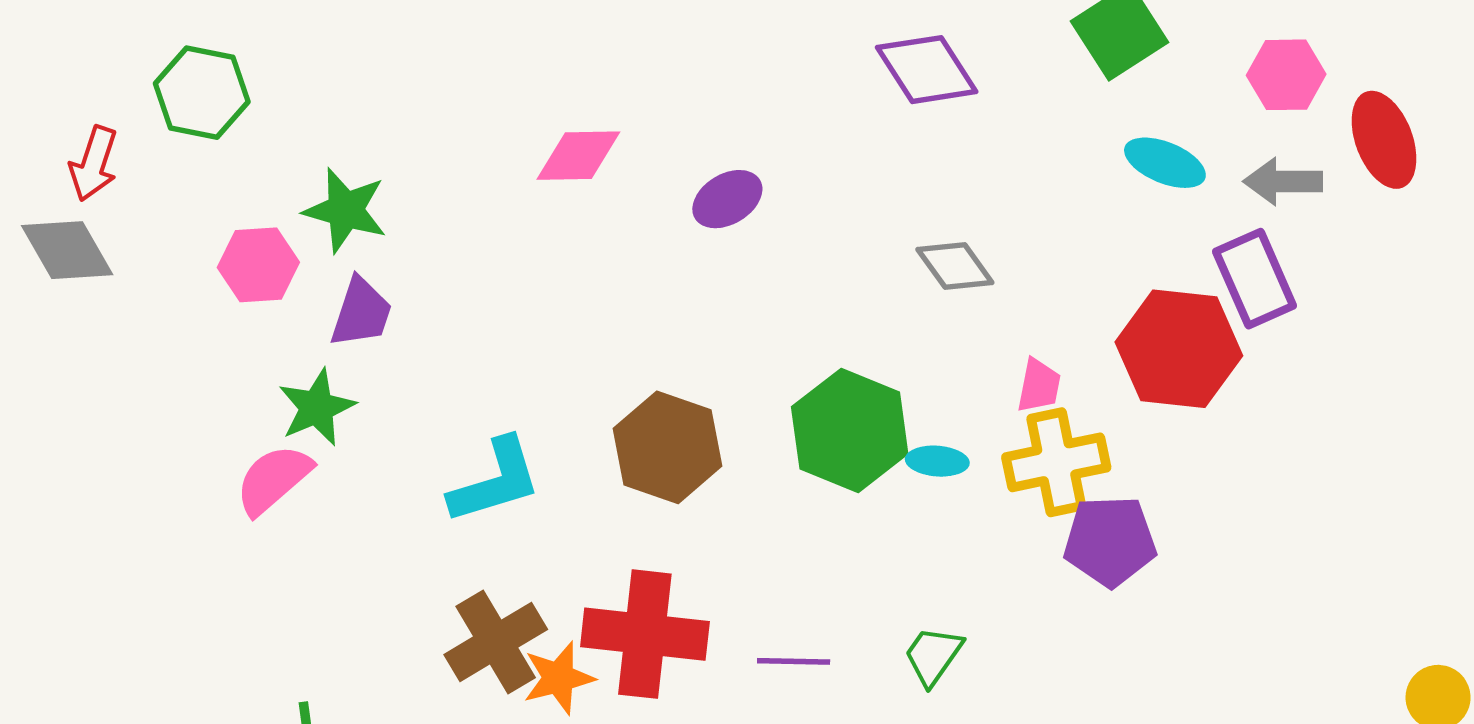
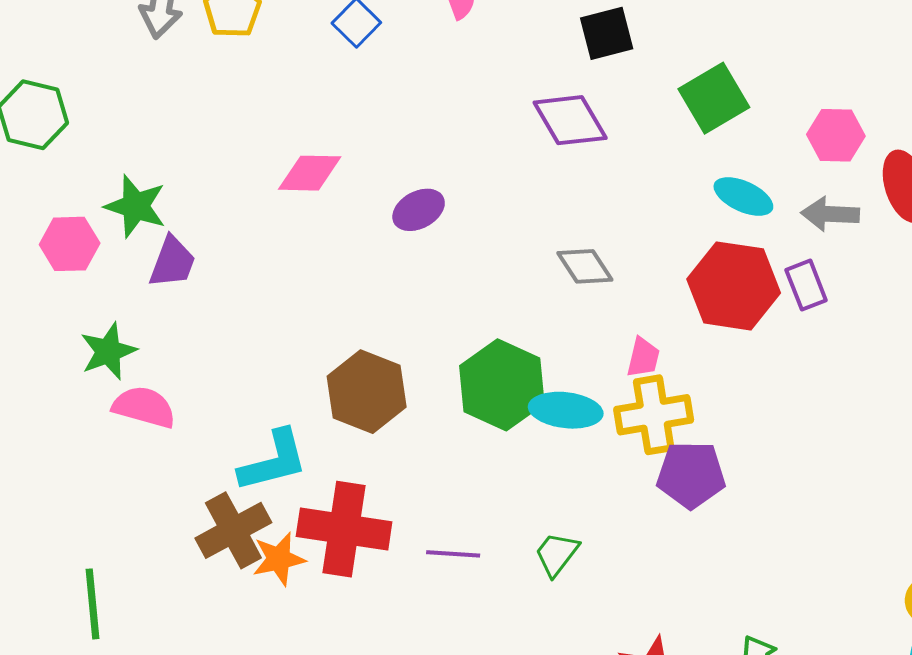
purple rectangle: (1255, 279) -> (806, 285), size x0.7
purple trapezoid: (361, 313) -> (172, 262), moved
red hexagon: (1179, 349) -> (734, 286), moved
cyan ellipse: (937, 461) -> (566, 410), size x1.6
pink semicircle: (273, 479) -> (144, 407), moved, turned 54
cyan L-shape: (495, 481) -> (273, 461), moved

